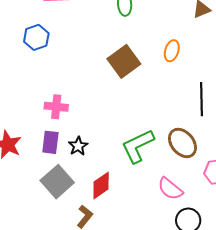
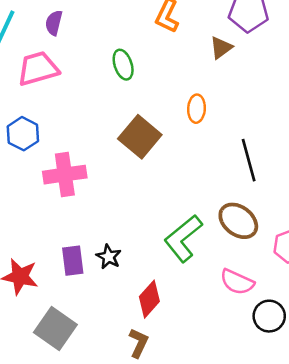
pink cross: (56, 107) -> (65, 175), moved, size x1.4
gray square: (57, 182) -> (55, 329), moved

